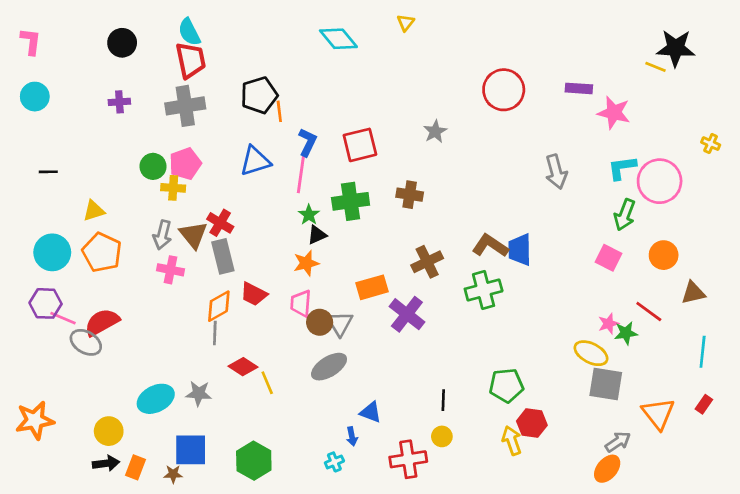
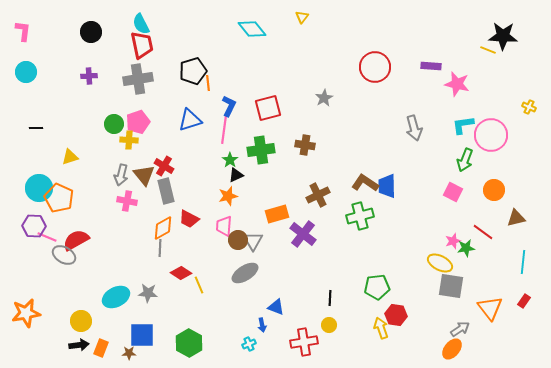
orange pentagon: (102, 252) -> (59, 198), moved

